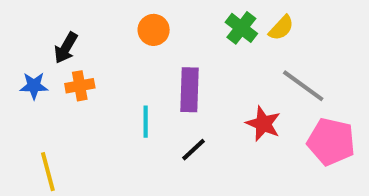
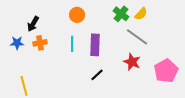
gray line: (303, 86) -> (137, 37), moved
cyan line: (146, 122) -> (72, 44), moved
pink pentagon: (331, 142) -> (166, 71), turned 30

